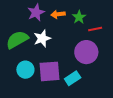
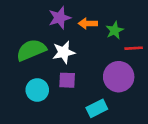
purple square: (49, 71) -> (67, 80), moved, size x0.6

